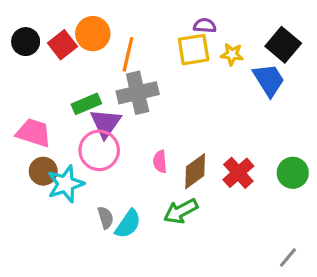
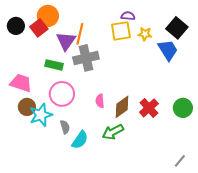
orange circle: (93, 34) -> (48, 16), moved
green rectangle: (86, 104) -> (54, 65), turned 36
purple triangle: (106, 123) -> (66, 41), moved
gray semicircle: (106, 218) -> (65, 127), moved

